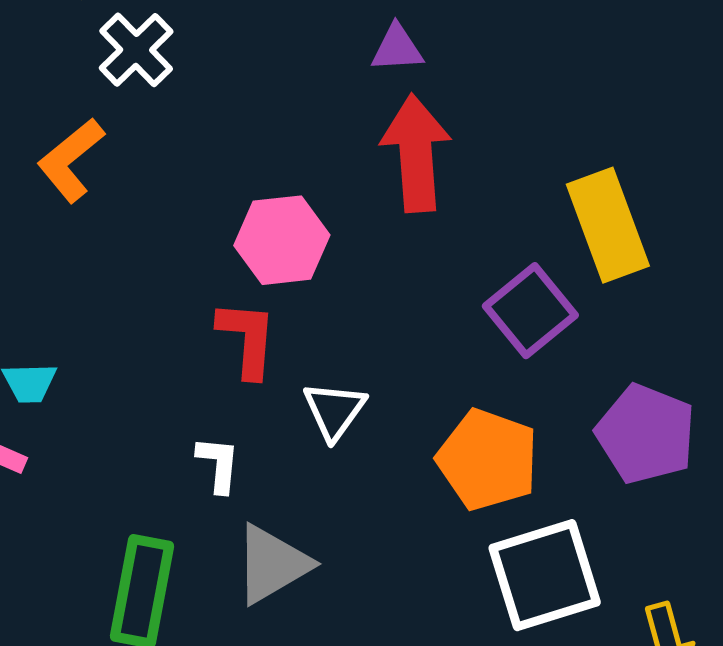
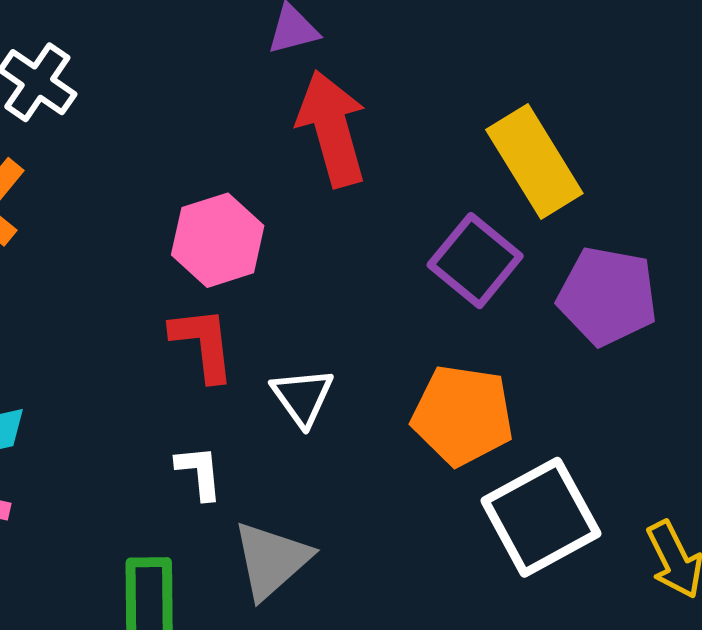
purple pentagon: (646, 434) -> (607, 296), moved

